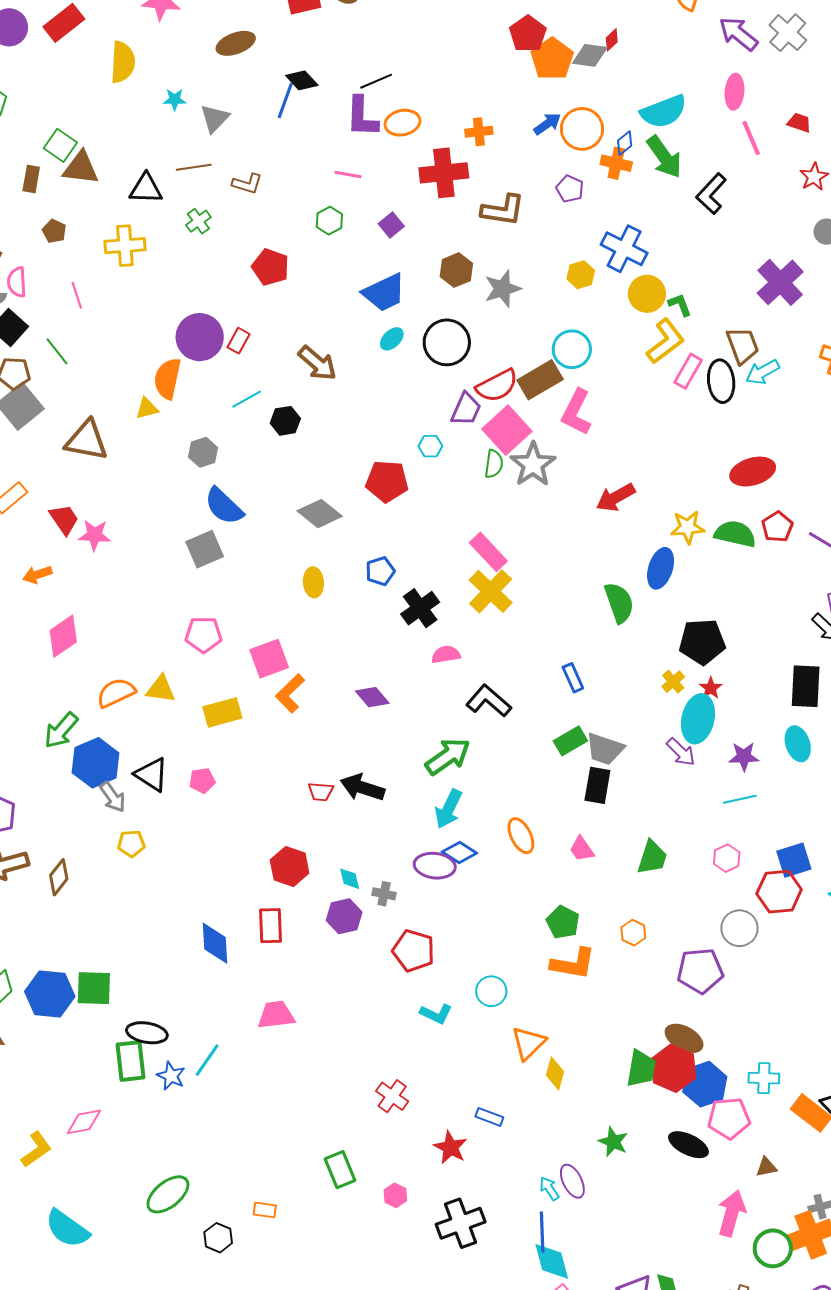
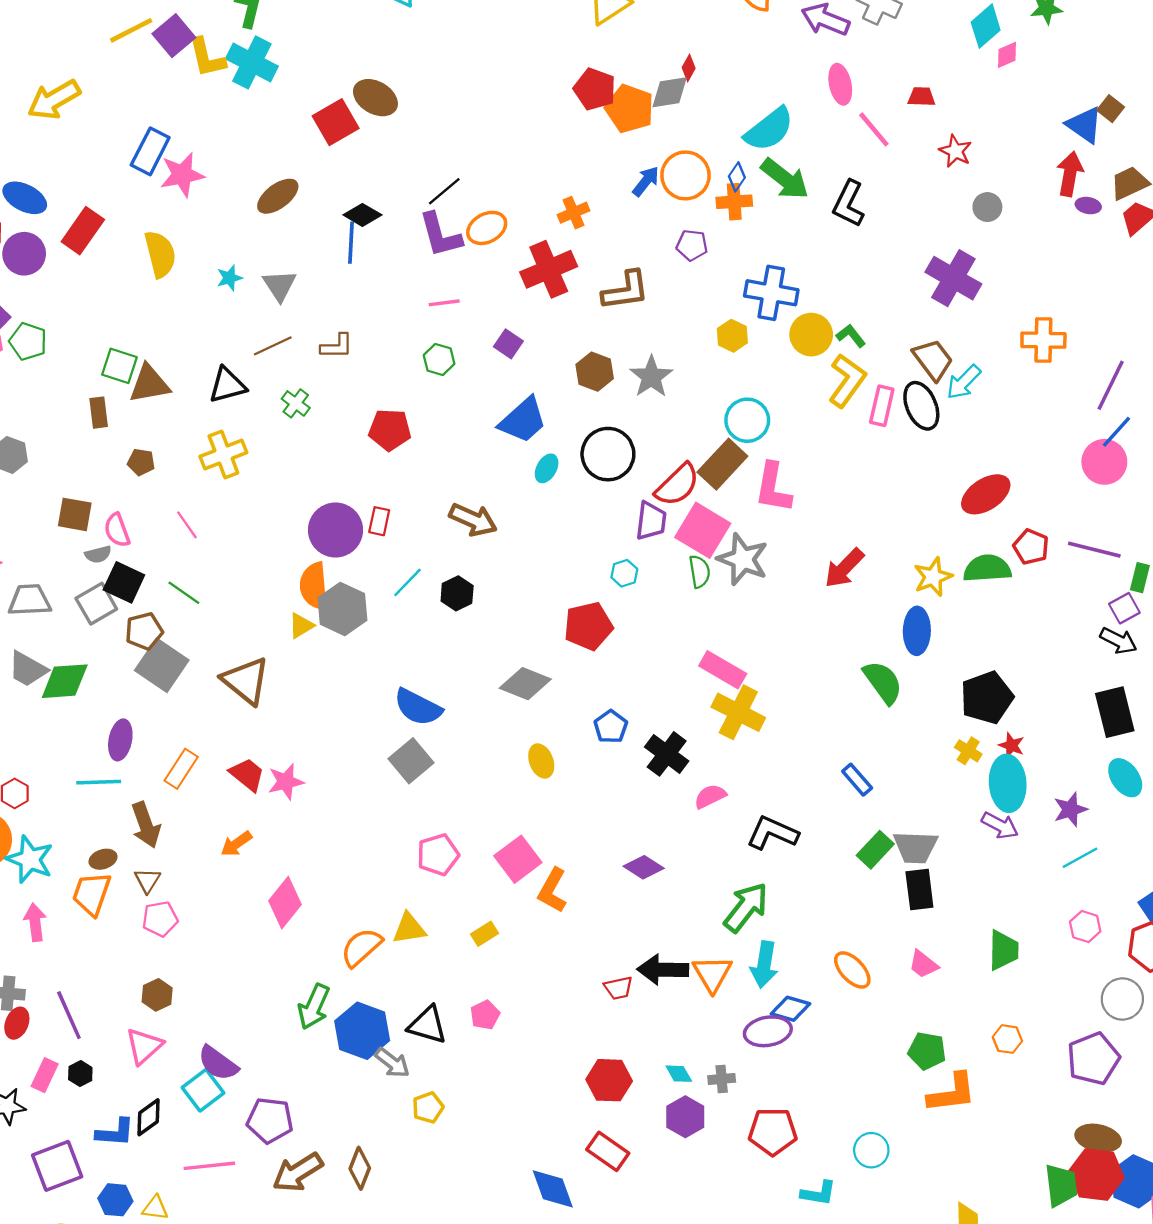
brown triangle: (87, 440) -> (246, 681), turned 45
gray hexagon: (203, 452) -> (342, 609), moved, size x1.5
yellow rectangle: (222, 712) -> (485, 934), size x0.6
red rectangle: (270, 926) -> (608, 1151), turned -36
orange triangle: (528, 1043) -> (712, 974), moved

